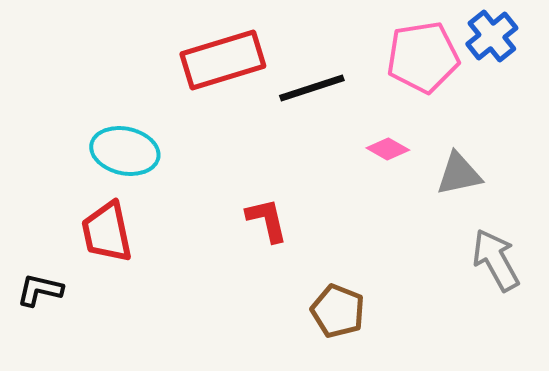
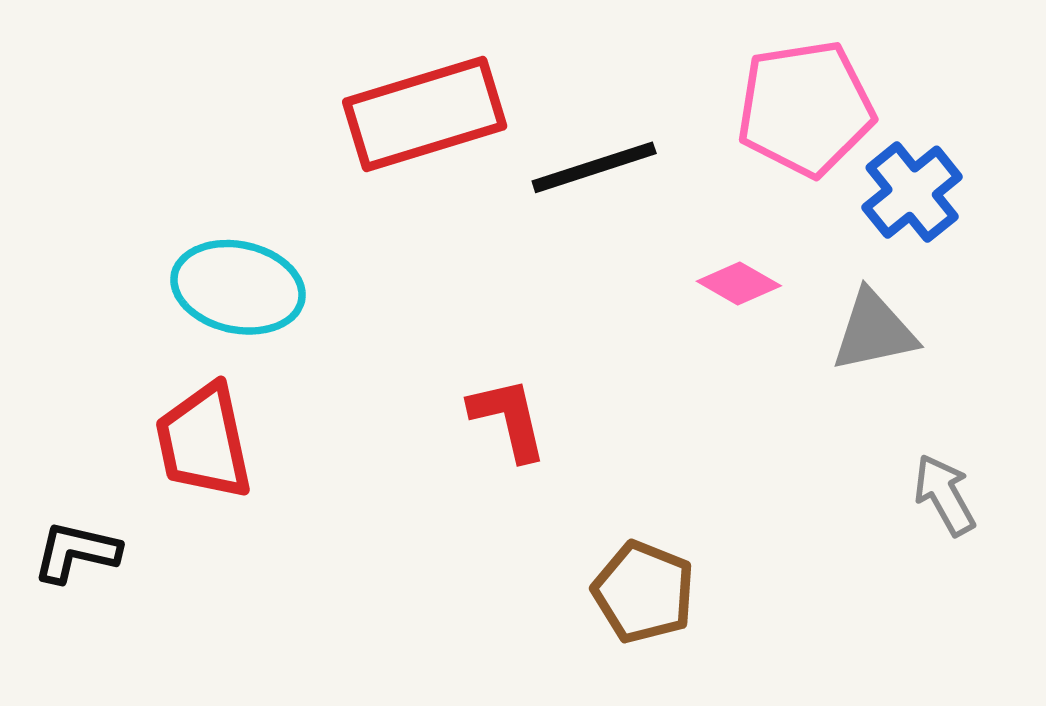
blue cross: (492, 36) -> (912, 192), moved
gray arrow: (496, 260) -> (944, 495), size x0.7

